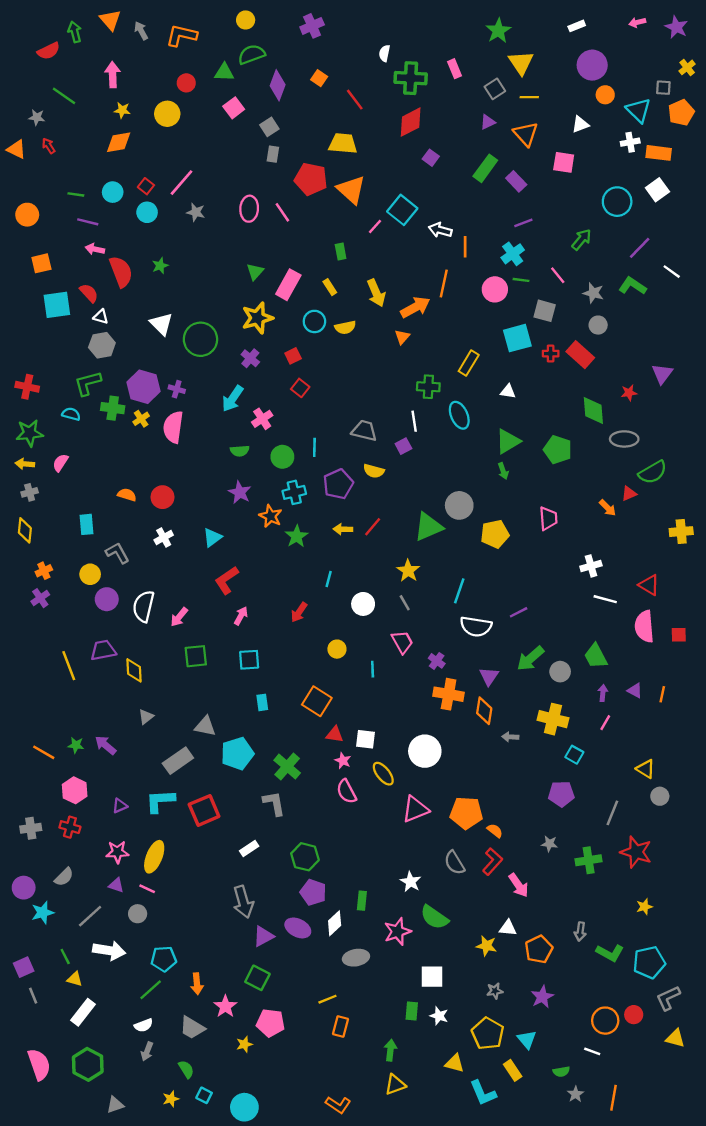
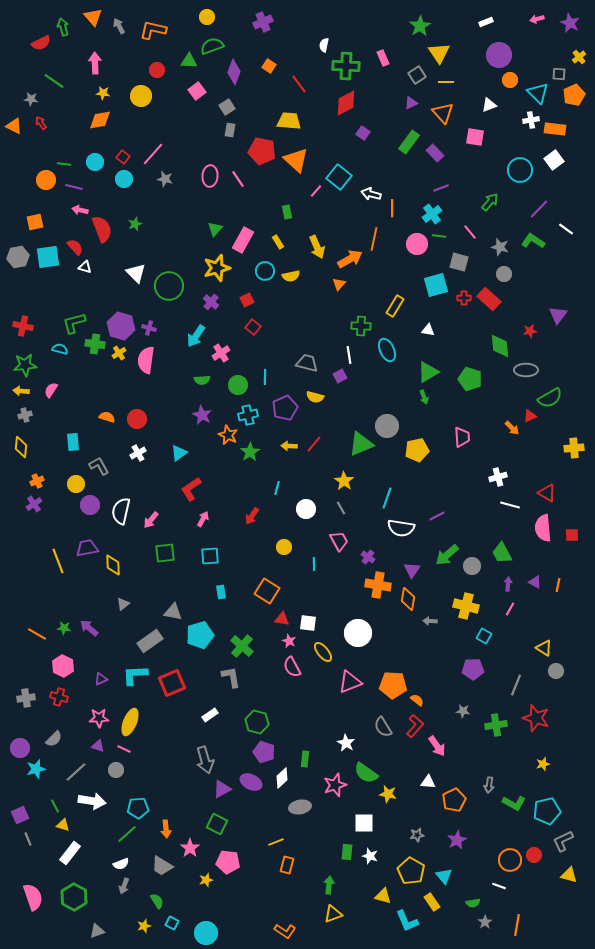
orange circle: (27, 215) -> (46, 180), moved
gray hexagon: (102, 345) -> (18, 257), moved
yellow star: (487, 946) -> (388, 794), moved

